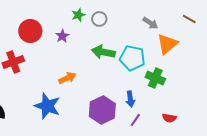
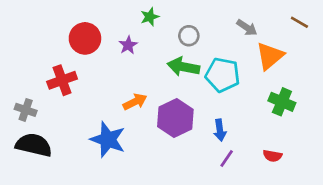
gray circle: (99, 19) -> (189, 36), moved
green cross: (155, 78) -> (282, 102), moved
purple hexagon: (102, 110) -> (175, 118), moved

